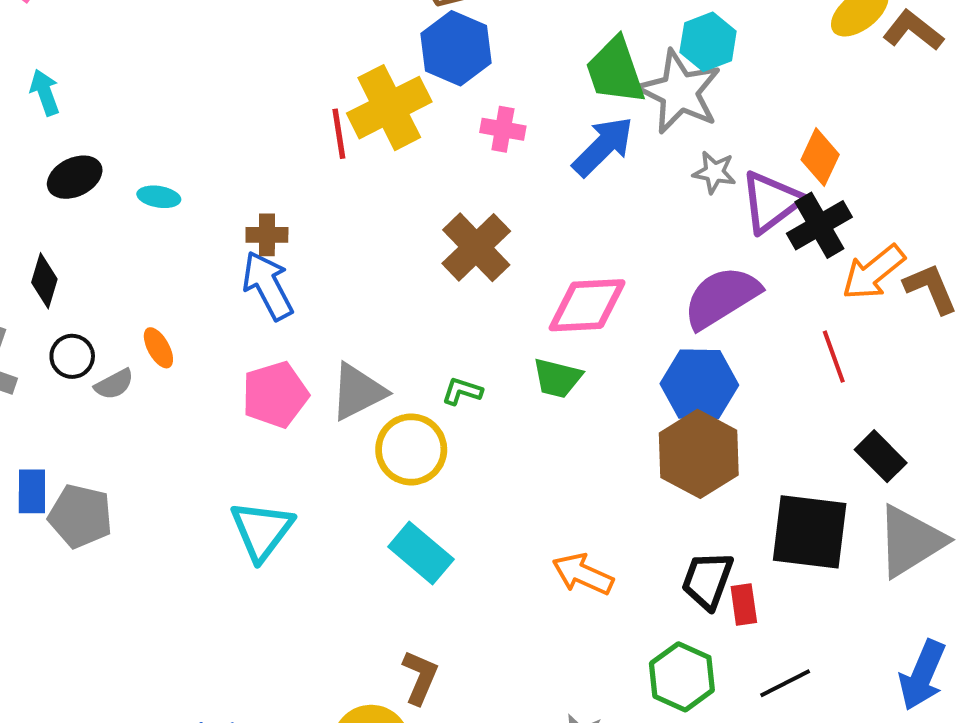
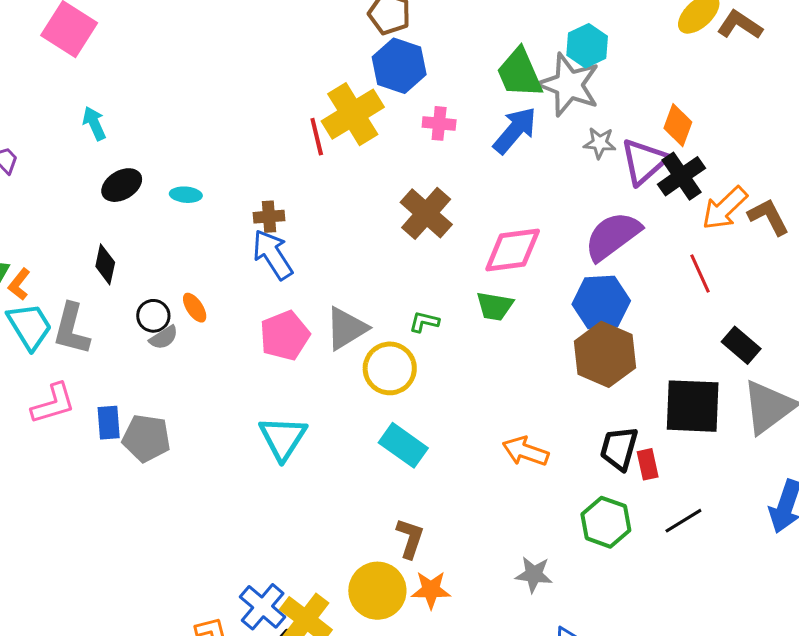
black circle: (72, 356) -> (153, 316), moved

